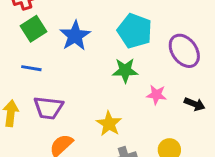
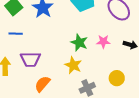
green star: (125, 70) -> (79, 42), moved, turned 30

